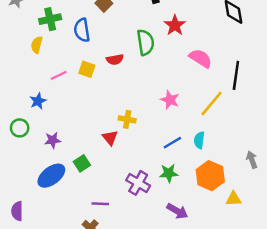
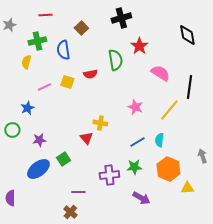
purple cross: (138, 183) -> (109, 175), turned -36

